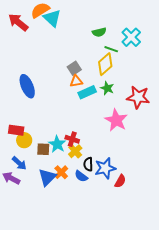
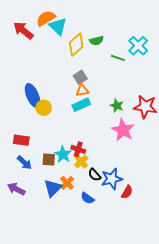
green semicircle: (99, 32) -> (97, 41), moved
yellow diamond: (105, 64) -> (76, 45), moved
green star: (107, 88) -> (117, 106), moved
cyan rectangle: (87, 92) -> (81, 105), moved
yellow circle: (24, 140) -> (44, 108), moved
blue arrow: (19, 163) -> (24, 163), moved
black semicircle: (88, 164) -> (94, 175), turned -40
blue semicircle: (81, 176) -> (87, 198), moved

